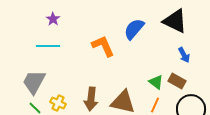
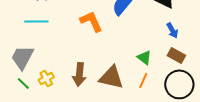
brown rectangle: (177, 81) -> (176, 55), moved
yellow cross: (58, 103) -> (46, 78), turned 35

